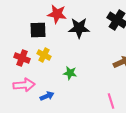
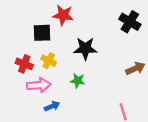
black star: (79, 28) -> (85, 48), moved
pink arrow: (24, 85) -> (39, 85), moved

